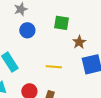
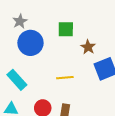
blue circle: (27, 30) -> (30, 43), size x1.5

